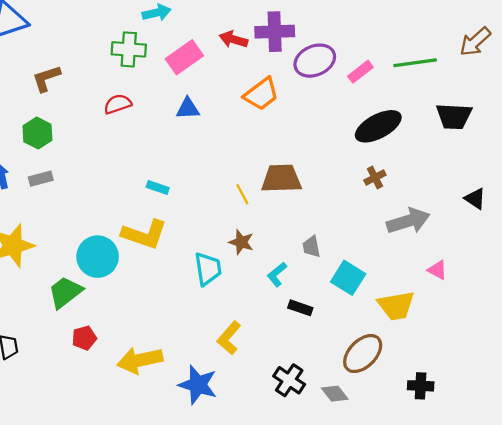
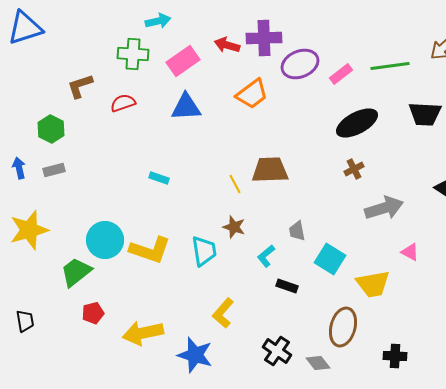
brown L-shape: (46, 78) -> (80, 86), moved
blue triangle: (188, 108) -> (186, 107), size x1.4
yellow L-shape: (144, 234) -> (150, 250), moved
brown ellipse: (363, 354) -> (343, 327), turned -30

